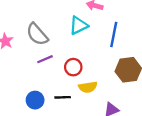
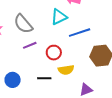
blue line: (114, 35) -> (80, 33), moved, turned 60
blue circle: (35, 100) -> (13, 80), moved

